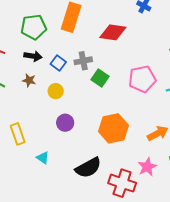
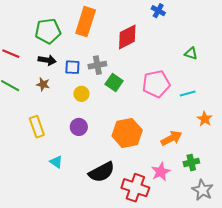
red diamond: (113, 32) -> (127, 37), turned -36
blue square: (58, 63) -> (72, 67), turned -35
yellow circle: (56, 91) -> (81, 94), moved
yellow rectangle: (18, 134) -> (37, 127), moved

